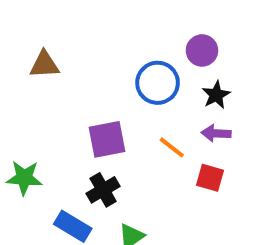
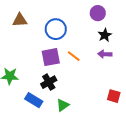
blue circle: (158, 83) -> (56, 29), moved
orange line: (172, 147) -> (74, 56), moved
red square: (210, 178) -> (114, 96), moved

